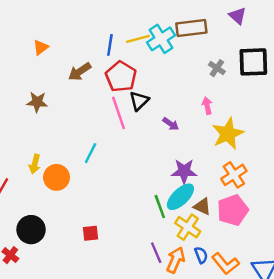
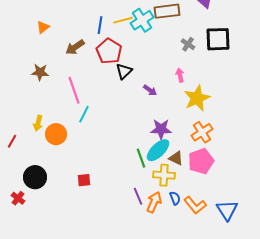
pink line: (118, 113) -> (74, 90), moved
yellow cross: (188, 227) -> (164, 175), turned -30

